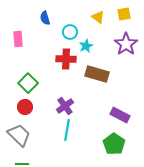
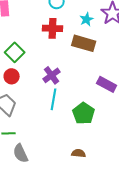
cyan star: (86, 46) -> (87, 19), moved
green pentagon: (114, 144) -> (84, 113), moved

